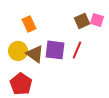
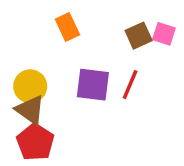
orange rectangle: (29, 24) -> (67, 27), moved
brown triangle: (35, 54) -> (30, 110), moved

